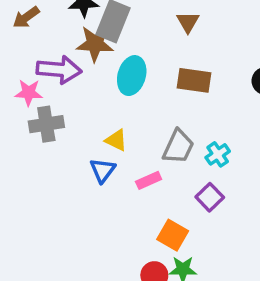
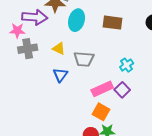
yellow triangle: (116, 140) -> (59, 49), moved
gray trapezoid: (178, 147) -> (84, 59), moved, turned 70
pink rectangle: (149, 180) -> (102, 89), moved, size x1.5

